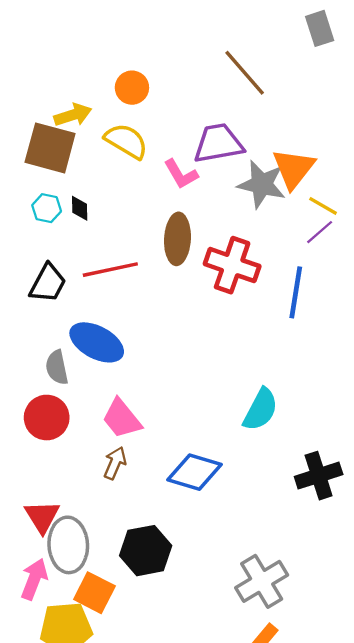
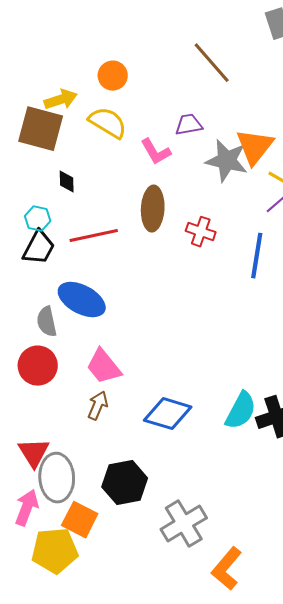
purple trapezoid: (218, 143) -> (189, 125), size x0.6
cyan hexagon: (47, 208) -> (38, 219), moved
red cross: (232, 265) -> (201, 232), size x0.6
cyan semicircle: (261, 410) -> (241, 411), moved
gray cross: (262, 581) -> (184, 524), moved

